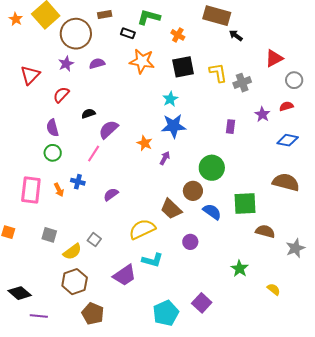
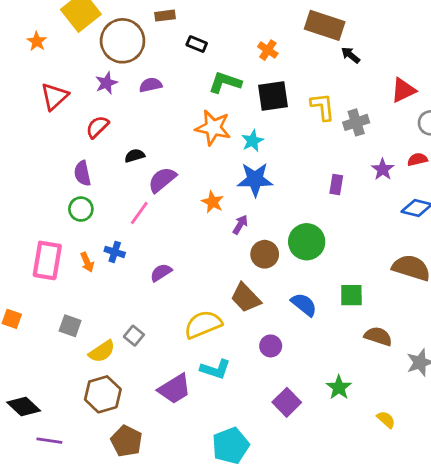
green L-shape: (149, 17) -> (225, 82), moved
orange star: (16, 19) -> (37, 41), moved
orange star: (142, 61) -> (213, 128), moved
brown circle: (193, 191) -> (265, 254), moved
green square: (245, 203) -> (351, 295), size x0.7
purple square: (202, 303) -> (287, 402), moved

